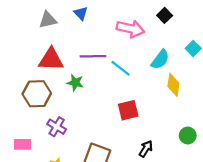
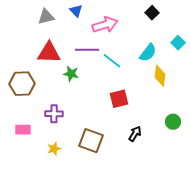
pink arrow: (130, 29) -> (105, 25), moved, turned -30
brown hexagon: (37, 94) -> (22, 84), moved
purple cross: (57, 127) -> (54, 114), turned -30

